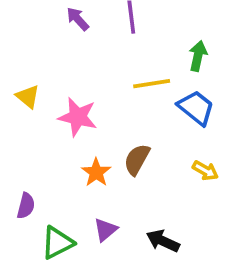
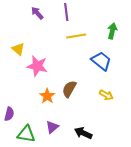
green arrow: (198, 56) -> (112, 31), moved
yellow line: (152, 84) -> (76, 36), moved
yellow triangle: (28, 97) -> (18, 49), moved
green triangle: (57, 243) -> (26, 134), turned 36

